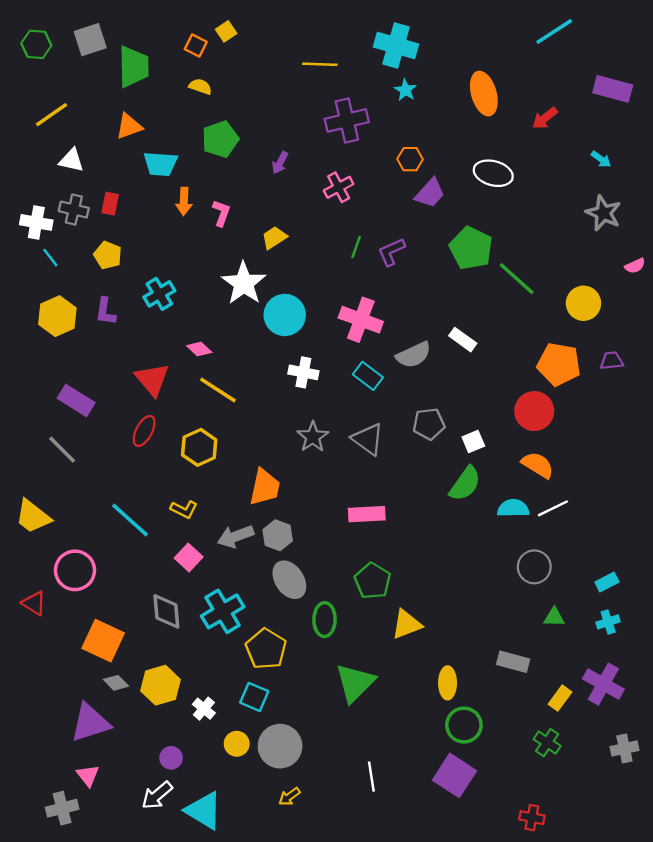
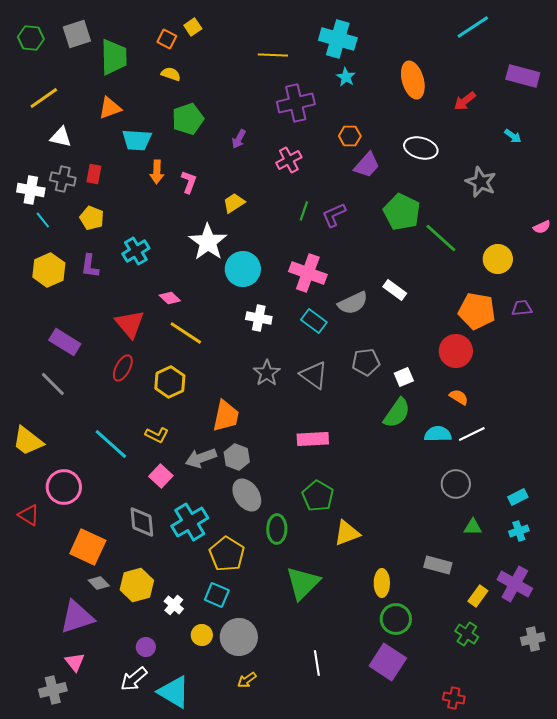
gray star: (603, 213) -> (481, 182), moved
orange semicircle: (538, 465) -> (459, 397), size x0.7

